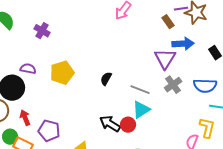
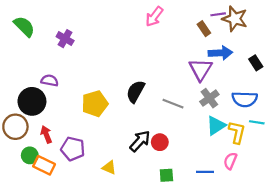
yellow pentagon: (62, 73) -> (95, 104), moved
black semicircle: (106, 79) -> (136, 91), size x1.5
cyan triangle: (141, 110) -> (216, 126), moved
black arrow: (110, 124) -> (140, 141), turned 100
yellow L-shape: (207, 128) -> (237, 132), moved

